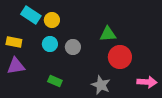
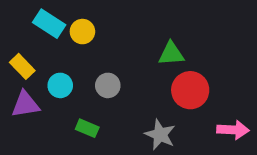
yellow rectangle: (14, 42) -> (22, 66), turned 35
cyan circle: (50, 44) -> (60, 85), moved
gray circle: (73, 47) -> (108, 85), moved

